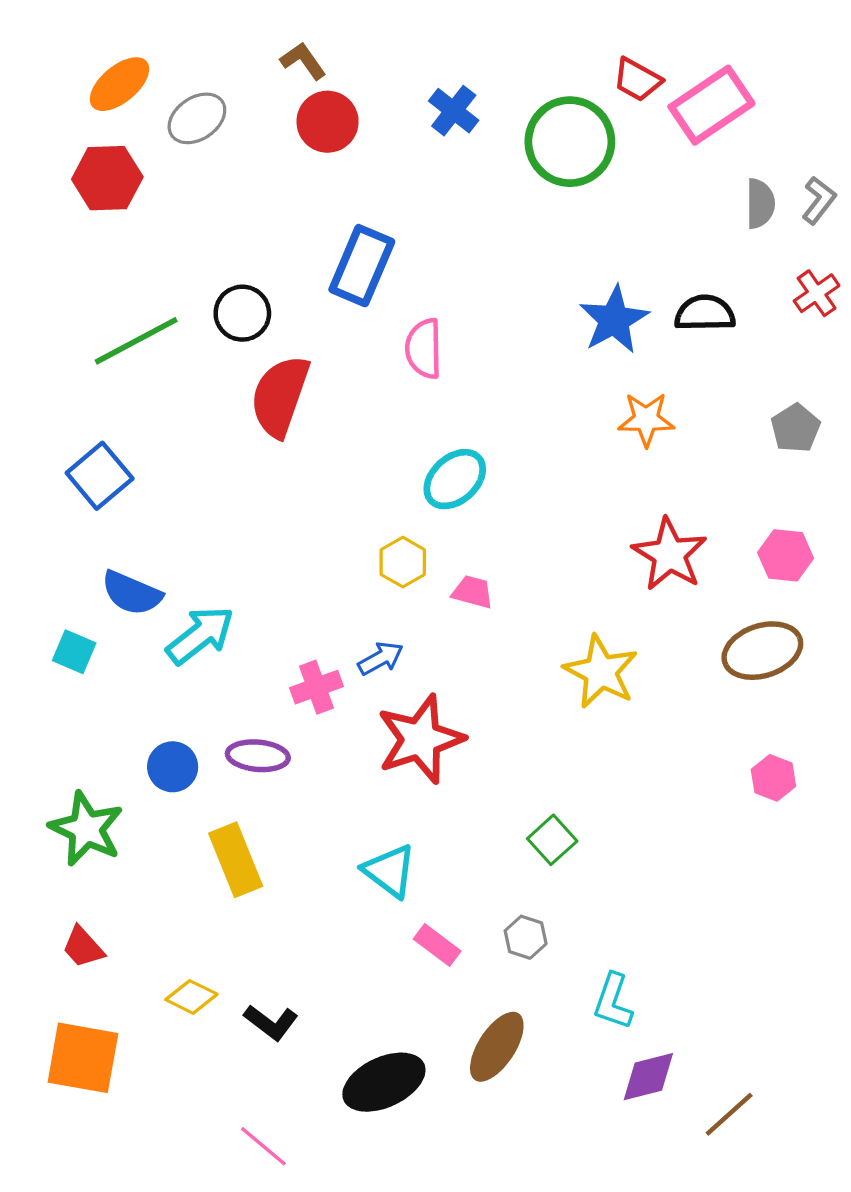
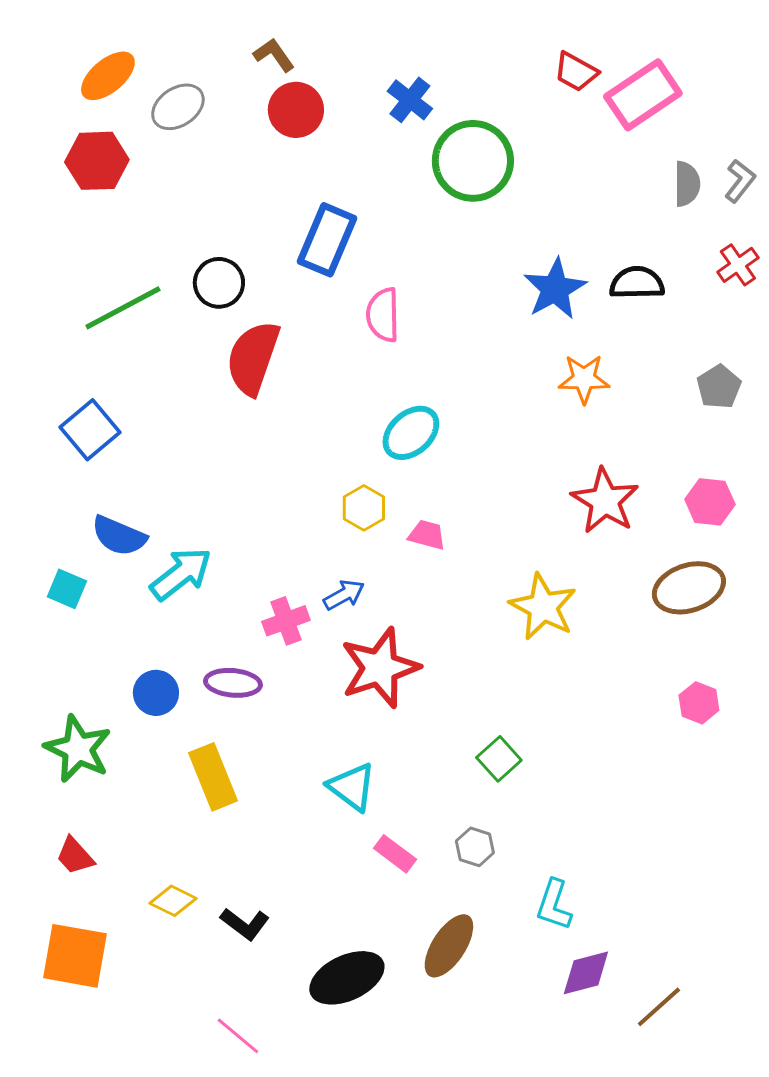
green circle: (570, 142) -> (473, 161), moved

